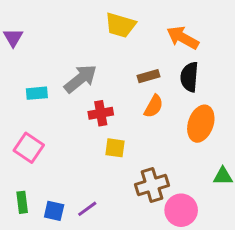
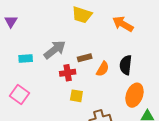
brown rectangle: (149, 76) -> (85, 58), moved
black semicircle: (189, 77) -> (126, 65), moved
orange ellipse: (201, 124) -> (134, 95), moved

